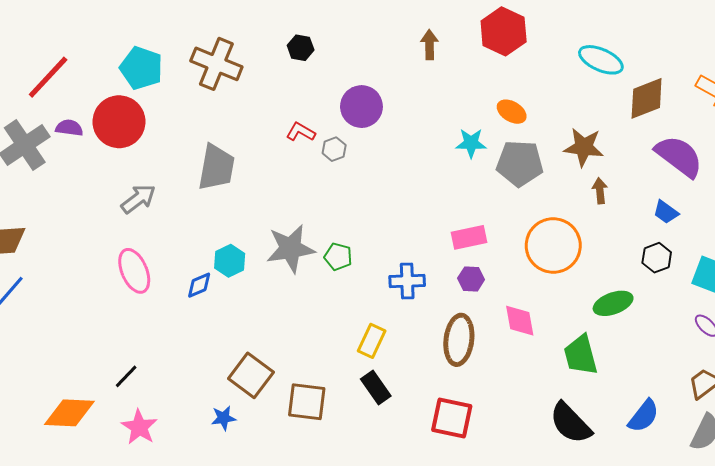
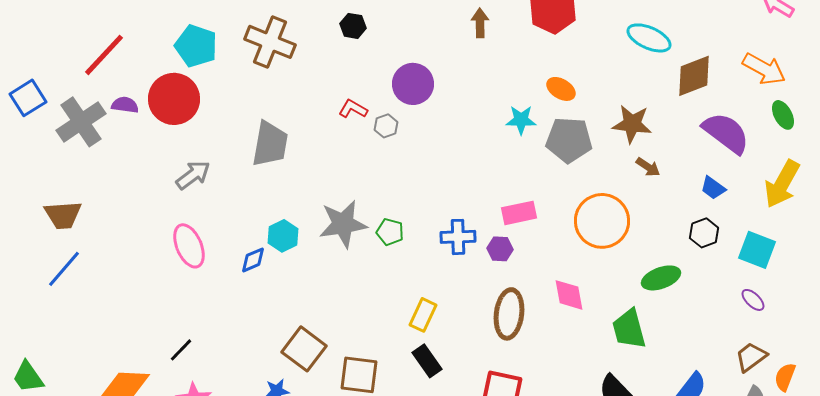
brown arrow: (600, 191) -> (648, 167), turned 130
purple hexagon: (471, 279) -> (500, 249), moved
blue cross: (407, 281) -> (458, 237), moved

